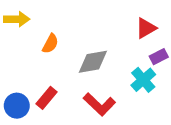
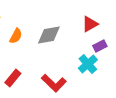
gray diamond: (93, 62) -> (49, 35), moved

